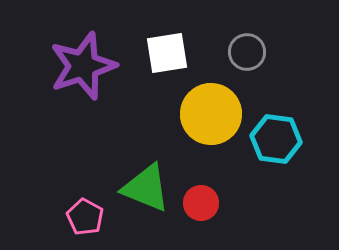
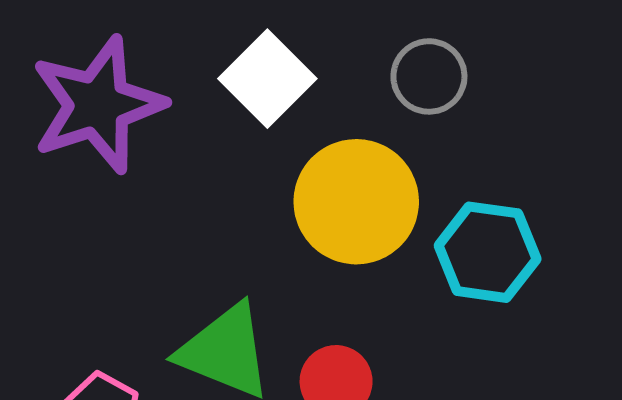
white square: (167, 53) -> (267, 79), turned -36

